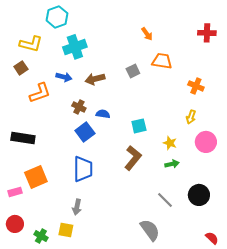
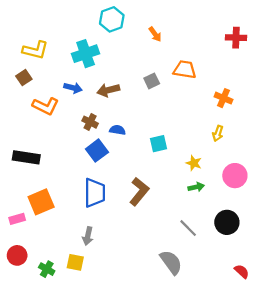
cyan hexagon: (57, 17) -> (112, 19), moved
orange arrow: (147, 34) -> (155, 34), moved
orange L-shape: (40, 93) -> (46, 106), turned 45
pink circle: (206, 142) -> (235, 176), moved
brown L-shape: (133, 158) -> (139, 192), moved

